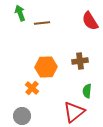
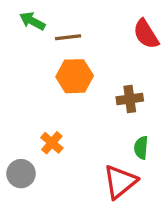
green arrow: (20, 13) -> (32, 21), turned -42
orange hexagon: (46, 67) -> (75, 76), moved
gray circle: (22, 116) -> (21, 174), moved

